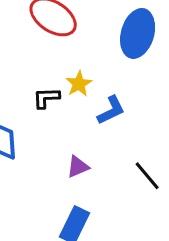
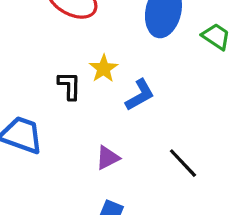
black L-shape: (46, 98) -> (69, 86), turned 96

